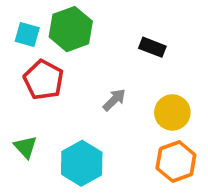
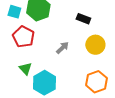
yellow circle: (172, 112) -> (95, 45), moved
green triangle: (25, 147) -> (25, 69), moved

